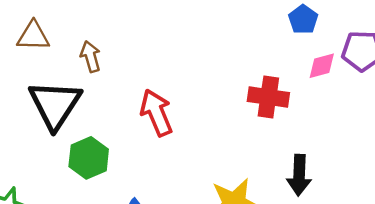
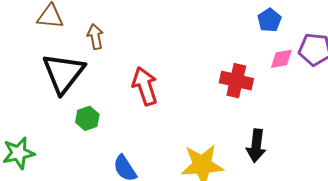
green hexagon: (89, 158) -> (87, 118), size x0.7

